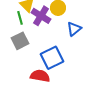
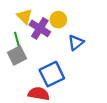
green line: (20, 18) -> (17, 39), moved

